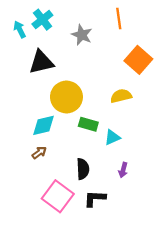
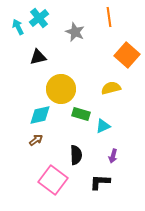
black triangle: (41, 62) -> (38, 57), size x0.7
black L-shape: (95, 198) -> (100, 182), moved

